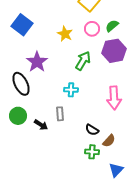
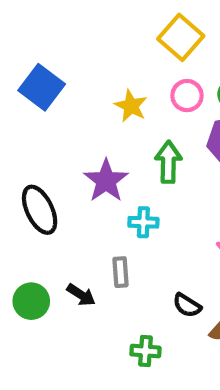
green arrow: (83, 61) -> (168, 162), turned -30
purple star: (37, 62) -> (106, 181), moved
green circle: (18, 116) -> (31, 301), moved
green cross: (92, 152) -> (145, 351), moved

